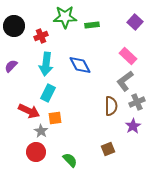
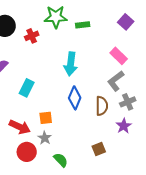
cyan arrow: (46, 64) -> (71, 64), moved
blue diamond: (80, 65) -> (75, 98), moved, turned 50
cyan rectangle: (48, 93) -> (27, 88), moved
red arrow: (29, 111) -> (20, 127), moved
gray star: (41, 131) -> (45, 138), moved

